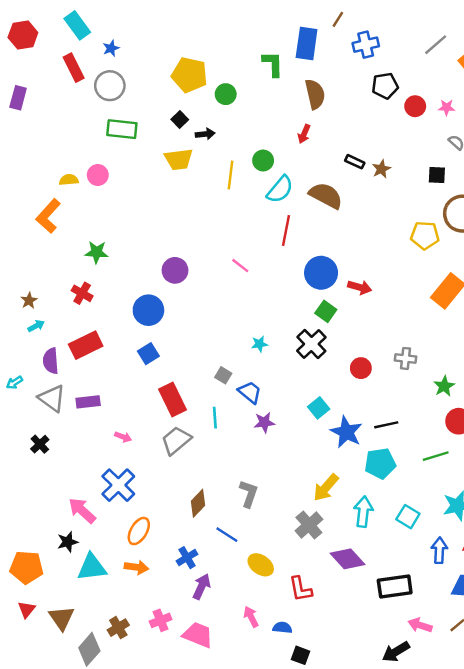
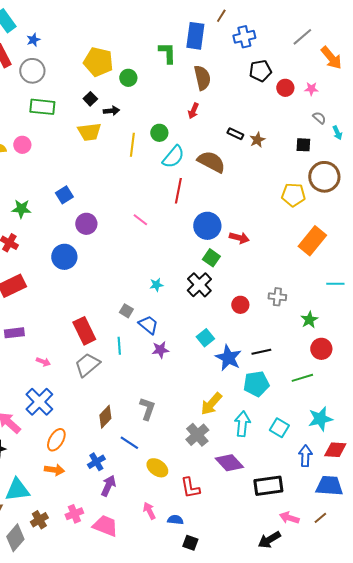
blue square: (148, 354) -> (64, 195), moved
cyan triangle: (92, 567) -> (17, 490), moved

